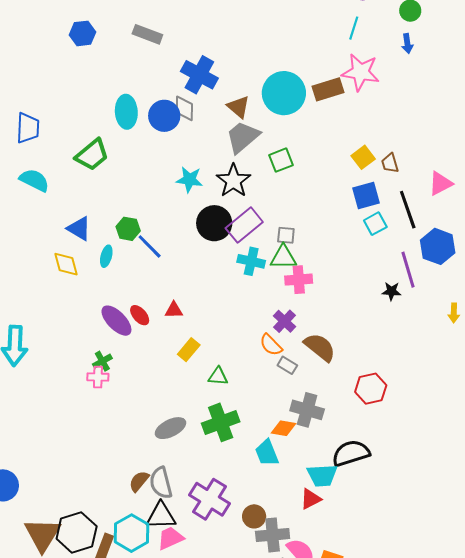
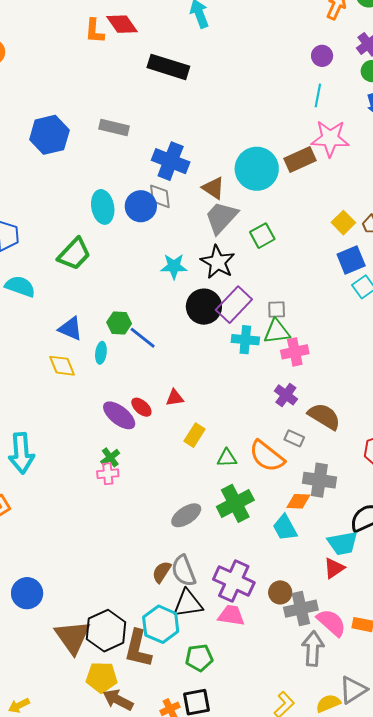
blue hexagon: (82, 33) -> (49, 135), size x1.5
orange semicircle: (271, 345) -> (267, 456), moved, size x1.5
pink trapezoid: (170, 538) -> (231, 615), moved, turned 40

